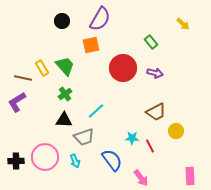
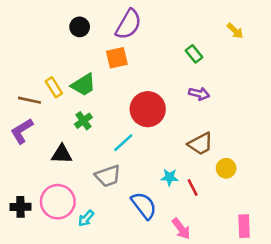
green trapezoid: (65, 66) -> (83, 85), turned 100
red circle: (123, 68) -> (148, 109), moved
black triangle: (64, 120) -> (62, 154), moved
cyan arrow: (75, 161) -> (86, 218), moved, turned 64

